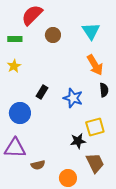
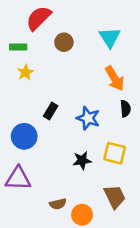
yellow star: (14, 66) -> (25, 72), moved
yellow square: (95, 127) -> (115, 153), turned 30
black star: (78, 141) -> (82, 160), moved
brown semicircle: (38, 165) -> (58, 204), moved

